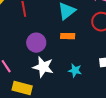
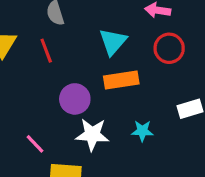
orange rectangle: (68, 36) -> (121, 80), size x1.5

